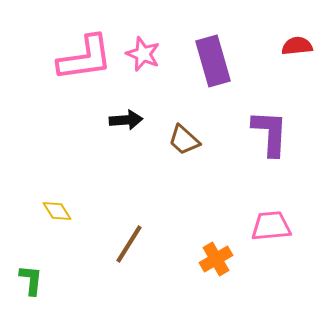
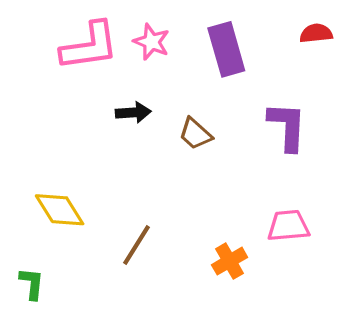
yellow diamond: (57, 211) -> (60, 210), size x1.6

